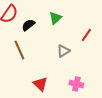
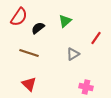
brown line: (19, 50) -> (29, 53), turned -48
red triangle: (40, 84) -> (29, 84), moved

